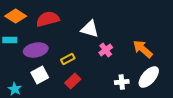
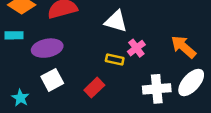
yellow rectangle: (68, 59) -> (115, 60), moved, turned 40
white cross: (122, 82) -> (157, 89), size x1.5

